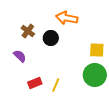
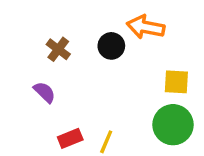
orange arrow: (67, 18) -> (146, 27), moved
black circle: (51, 38) -> (111, 46), moved

